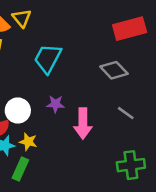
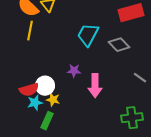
cyan trapezoid: (48, 58) -> (88, 35), moved
white circle: (18, 110) -> (45, 86), moved
gray line: (126, 113) -> (140, 78), moved

